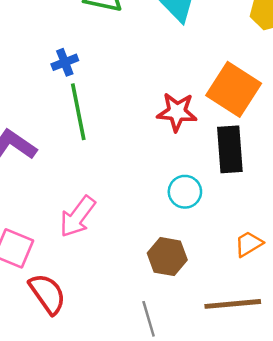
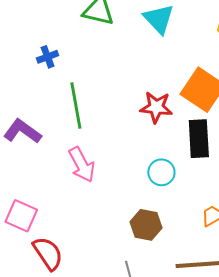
blue cross: (65, 62) -> (48, 57), moved
pink arrow: (77, 217) -> (82, 165), moved, turned -66

